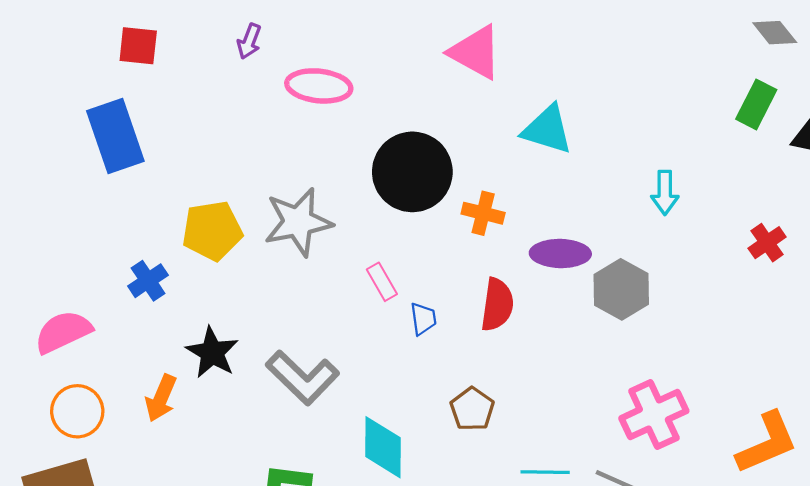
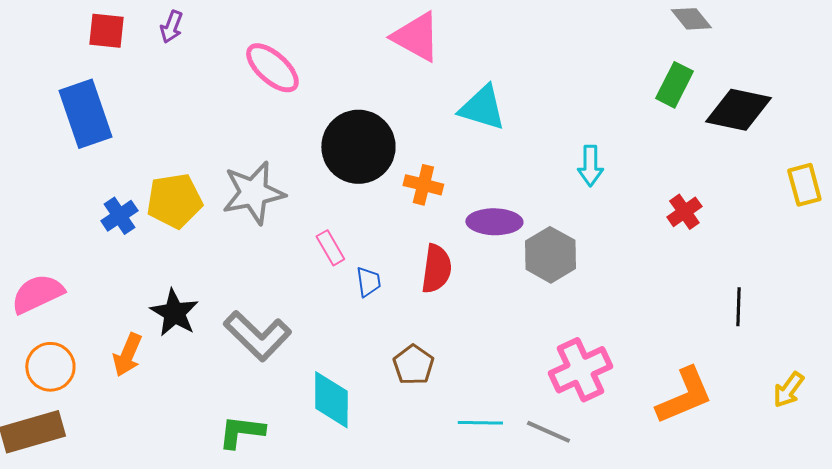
purple arrow: (249, 41) -> (171, 27), moved
pink ellipse: (319, 86) -> (272, 68), turned 36
blue cross: (148, 281) -> (119, 216), moved

